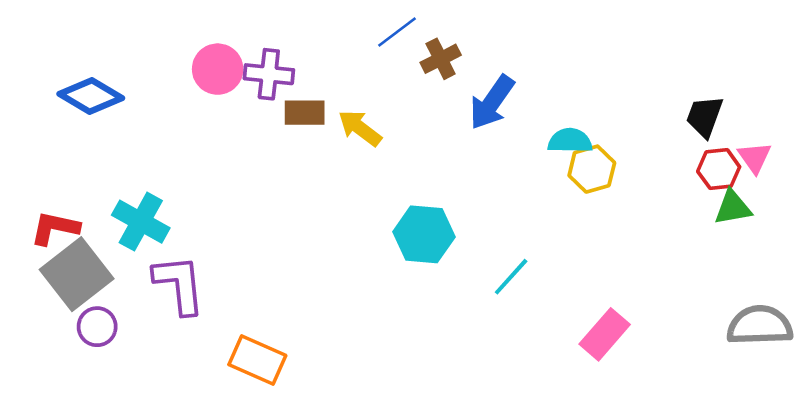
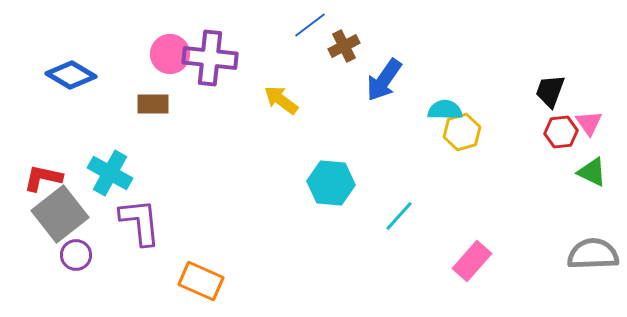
purple cross: (269, 74) -> (210, 58), size x1.4
brown rectangle: (305, 113) -> (153, 104), moved
green triangle: (733, 207) -> (592, 172), moved, turned 36

